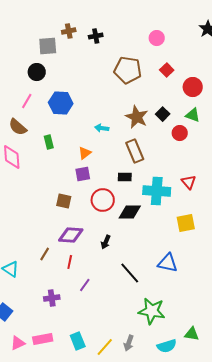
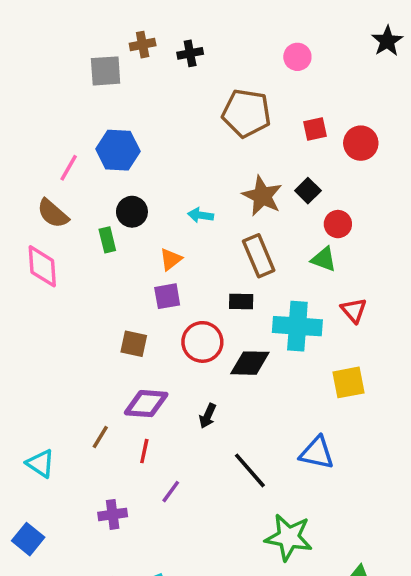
red square: (167, 70) -> (315, 129), moved, turned 32
black circle: (37, 72) -> (132, 212), moved
blue hexagon: (61, 103) -> (118, 150), moved
green triangle: (193, 115) -> (324, 259), moved

